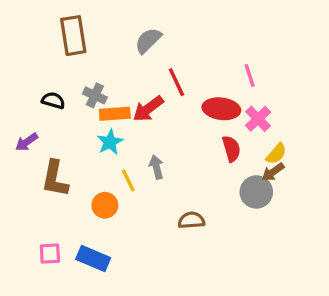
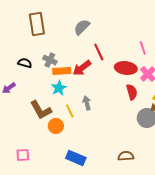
brown L-shape: (55, 179) -> (41, 110), moved, turned -40
brown semicircle: (191, 220) -> (126, 156), moved
blue rectangle: (93, 259) -> (76, 158), moved

